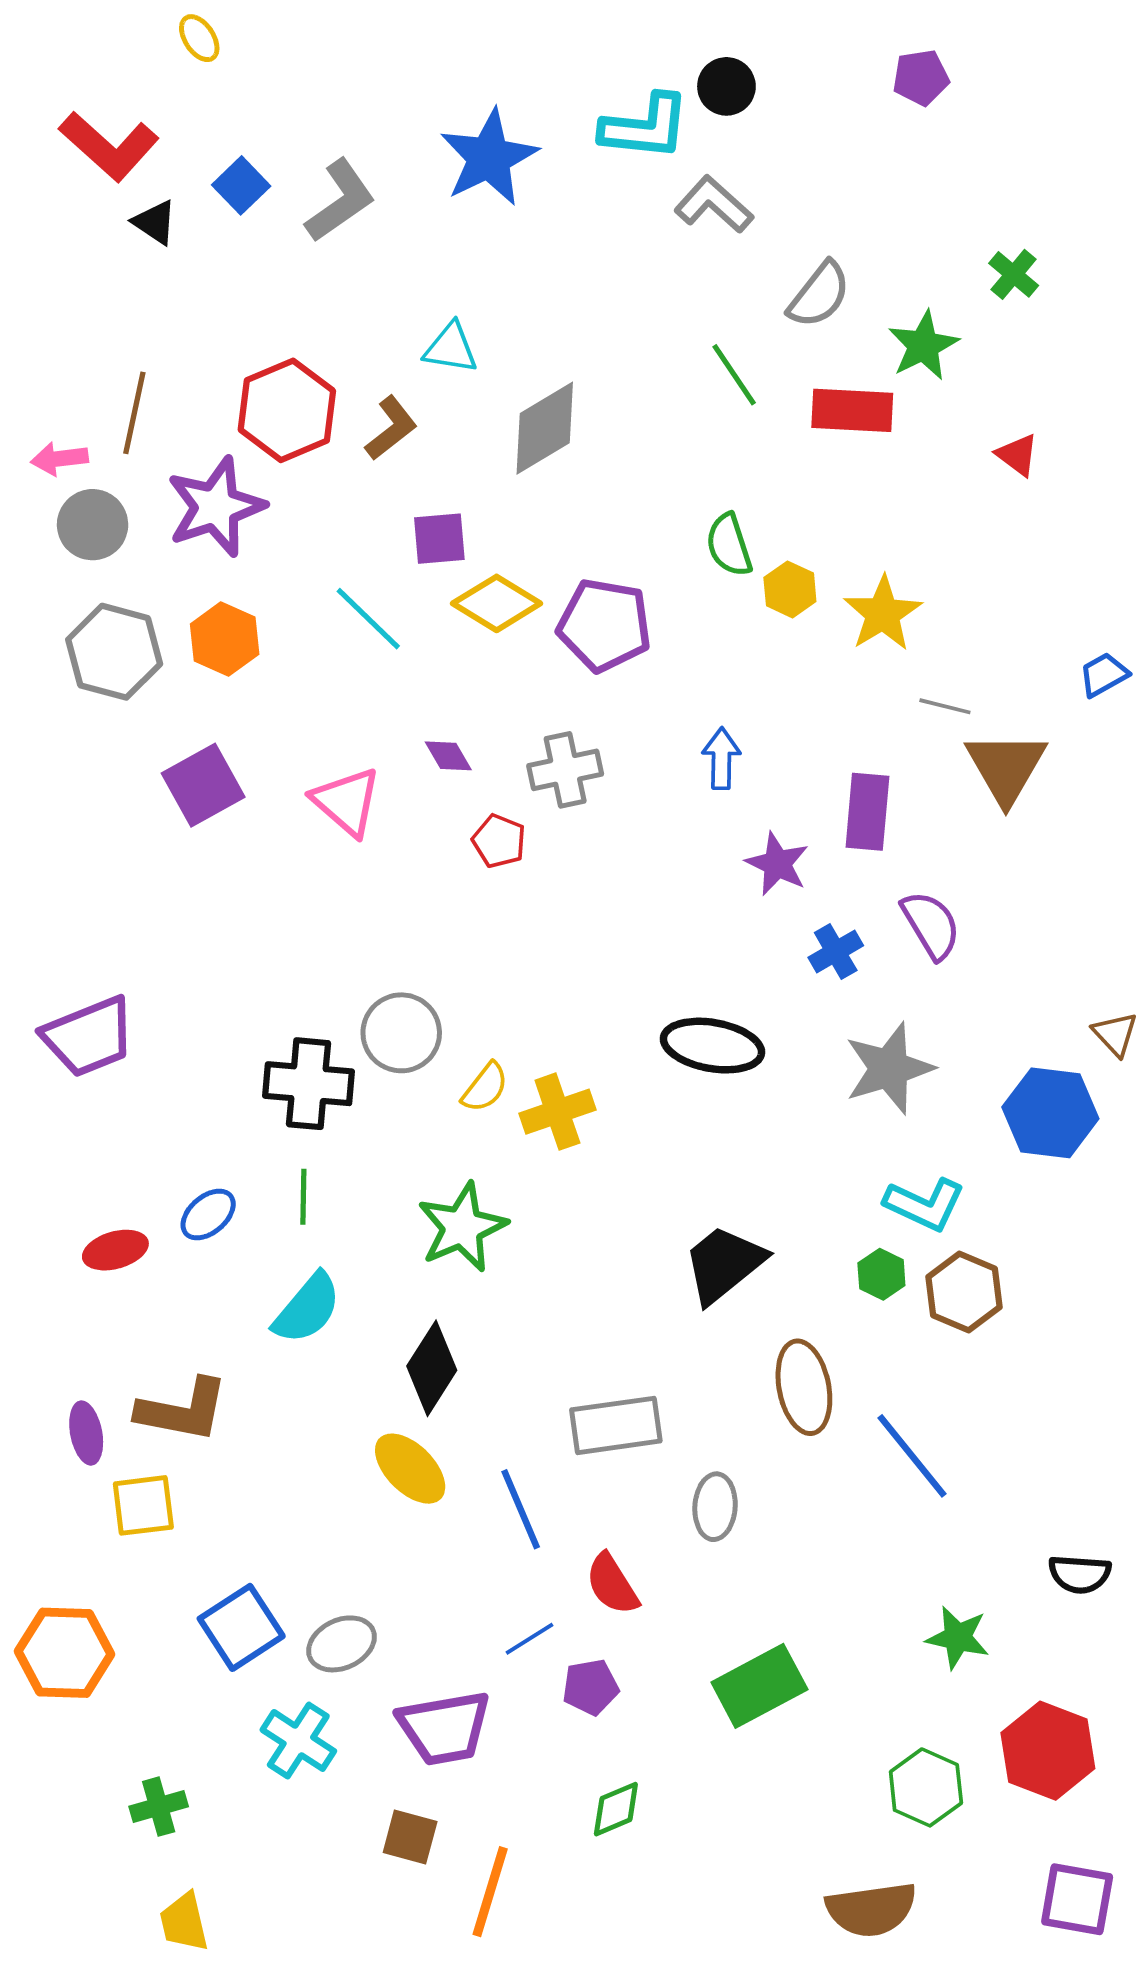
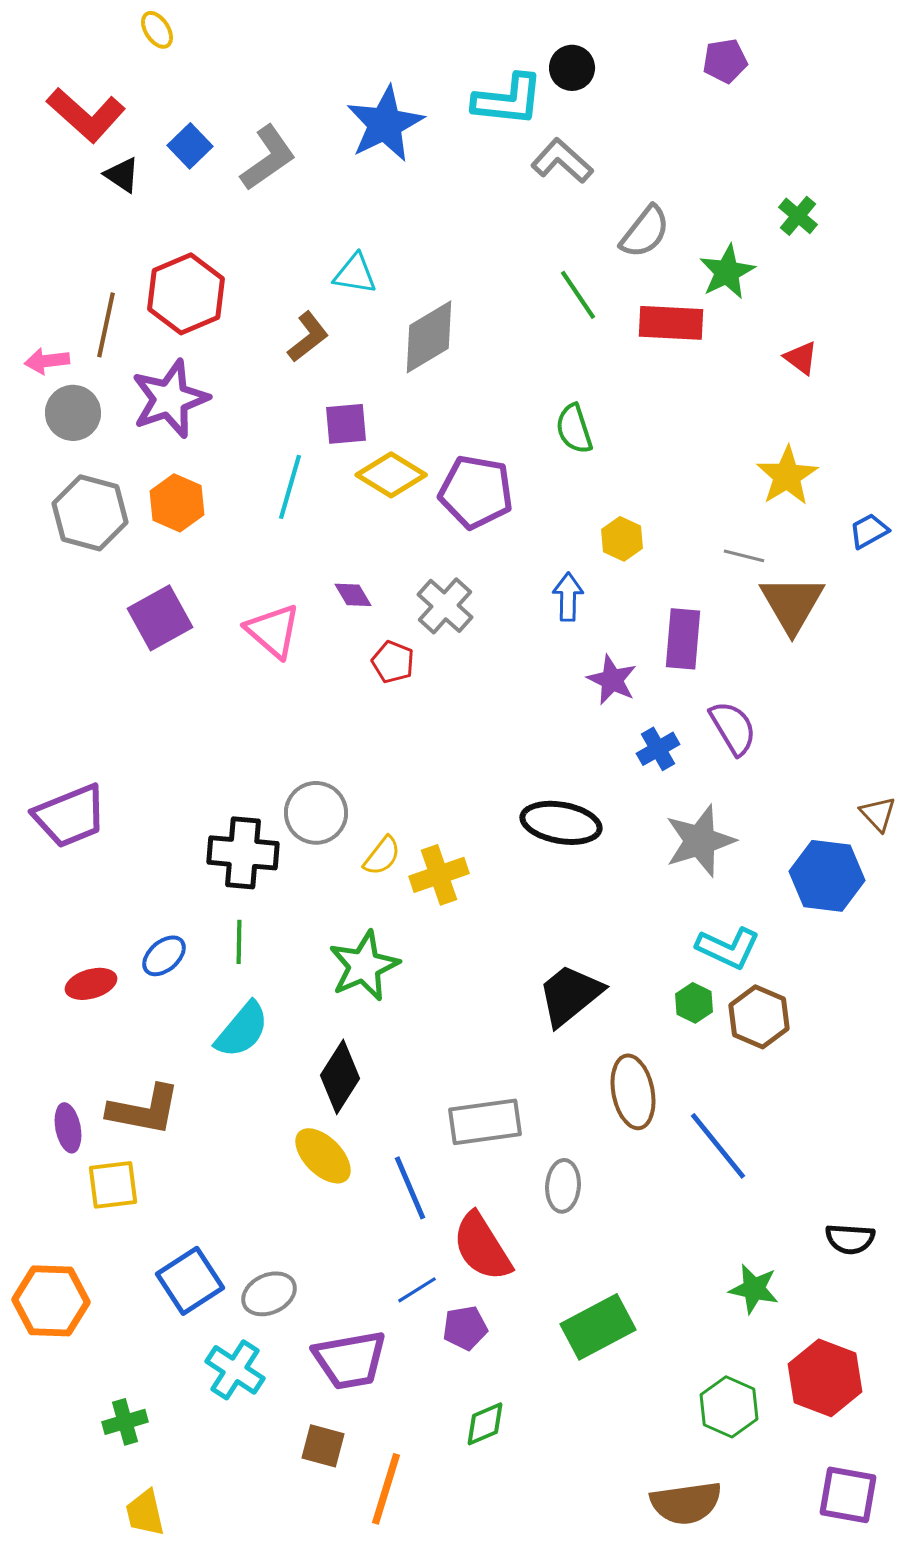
red hexagon: (287, 410) -> (186, 294), moved
yellow hexagon: (790, 589) -> (622, 539), moved
yellow star: (883, 614) -> (787, 476), moved
cyan line: (368, 619) -> (290, 487), turned 62
gray cross: (565, 770) -> (445, 606), turned -36
red semicircle: (612, 1584) -> (482, 1247), size x1.4

